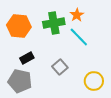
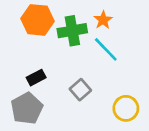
orange hexagon: (19, 26) -> (37, 20), moved
gray pentagon: (20, 81) -> (27, 108), turned 30

